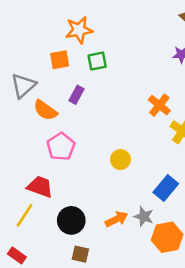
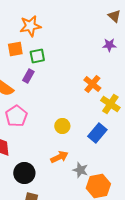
green square: (97, 61) -> (37, 56), moved
blue rectangle: (166, 188) -> (97, 133), moved
orange arrow: (117, 219) -> (59, 157), moved

